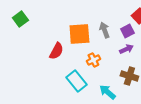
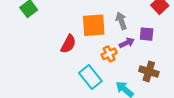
purple square: (127, 31) -> (147, 34), moved, turned 32
purple arrow: (126, 49) -> (127, 43), moved

